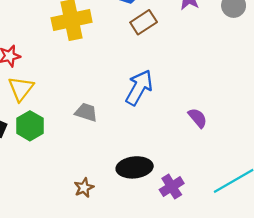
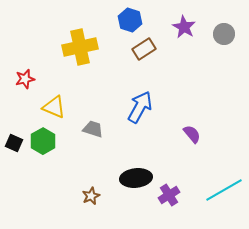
yellow triangle: (21, 89) -> (54, 107), moved, turned -45

